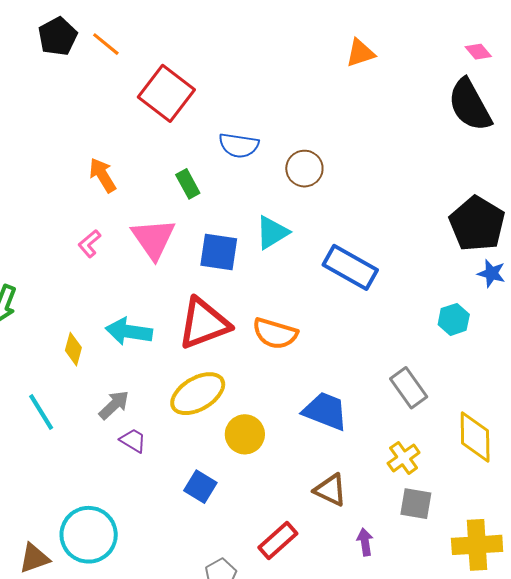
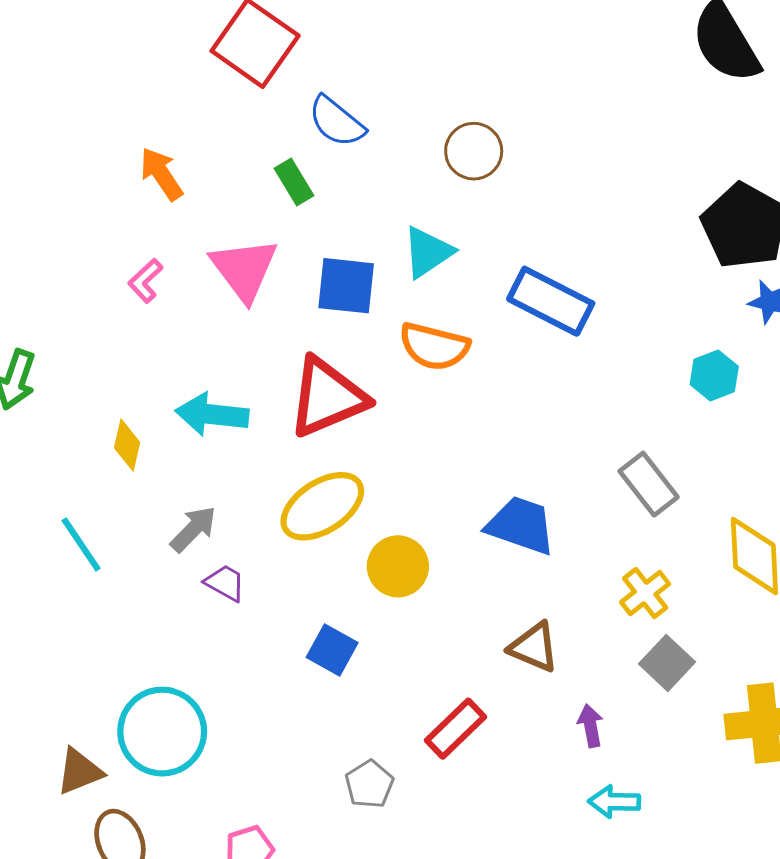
blue semicircle: (239, 145) -> (337, 122), moved, turned 33
orange semicircle: (275, 333) -> (434, 346), moved
gray square: (416, 504) -> (667, 663), turned 36

